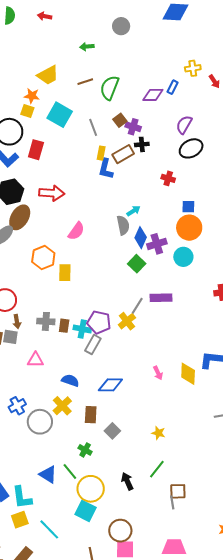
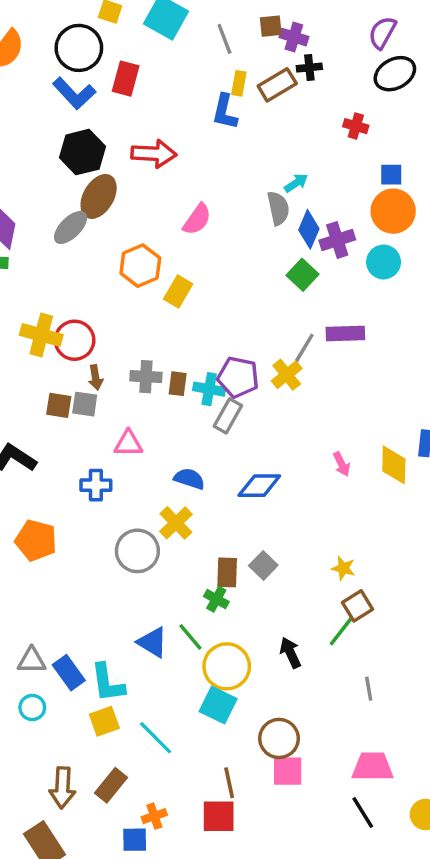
brown square: (120, 120) -> (271, 26), turned 32
blue L-shape: (106, 169) -> (225, 112), moved
yellow rectangle: (65, 273) -> (178, 292), turned 30
blue cross: (17, 406) -> (96, 485), moved, turned 30
brown rectangle: (91, 415) -> (227, 572), moved
brown square: (178, 491) -> (357, 606), moved, turned -30

